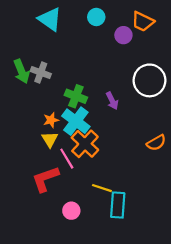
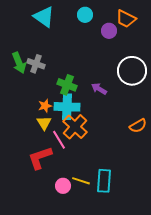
purple arrow: (112, 101) -> (99, 89), turned 147
cyan cross: (76, 121) -> (67, 107), turned -35
yellow line: (102, 188) -> (81, 181), moved

